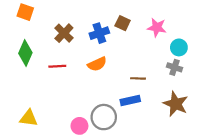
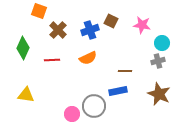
orange square: (25, 12) -> (39, 11), moved
gray cross: (174, 67) -> (158, 61), turned -32
yellow triangle: (29, 118) -> (26, 95), moved

